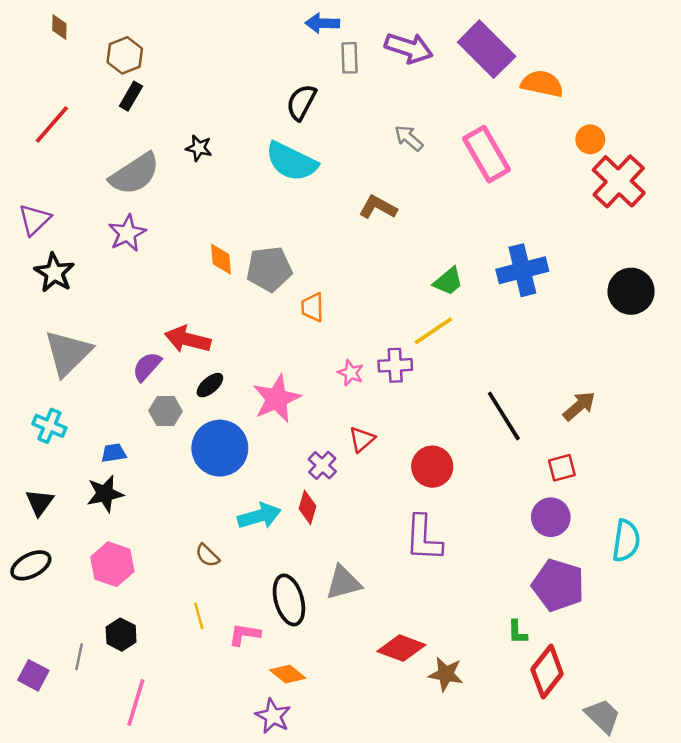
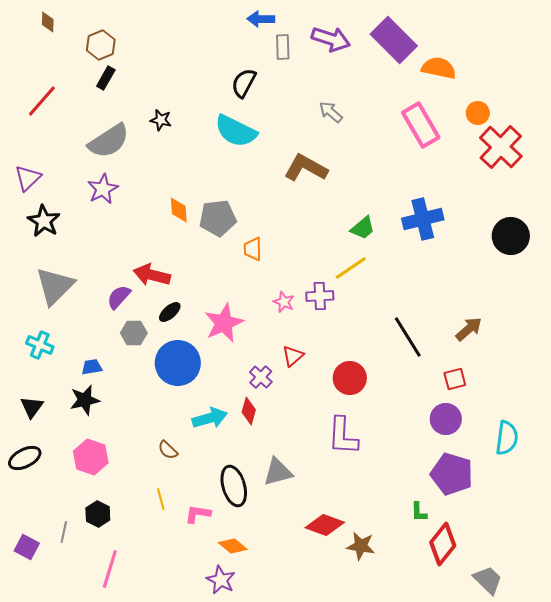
pink rectangle: (487, 154) -> (421, 125), moved
brown L-shape: (378, 207) -> (306, 168), size x1.4

